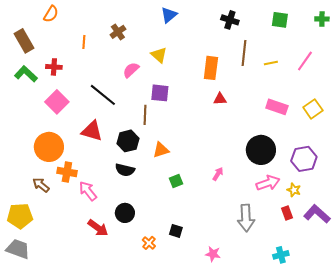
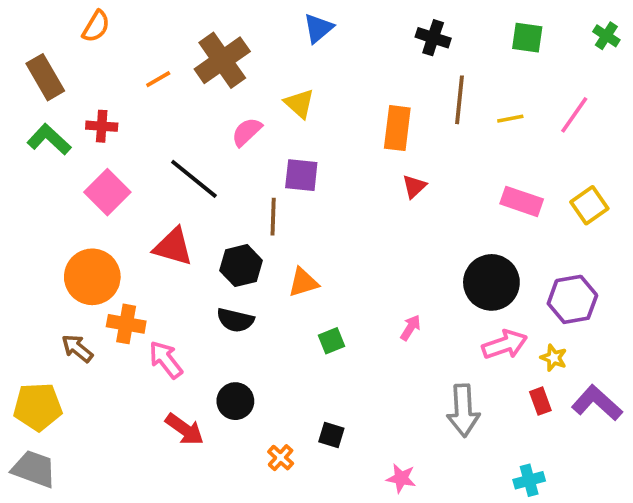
green cross: (322, 19) -> (606, 36), turned 32
brown cross: (118, 32) -> (222, 60), size x1.8
orange line: (84, 42) -> (158, 79), turned 56
red triangle: (220, 99) -> (414, 186), turned -40

